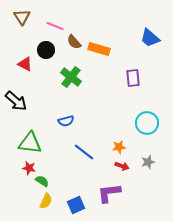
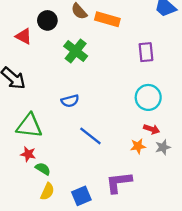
cyan circle: (147, 123) -> (148, 97), moved
orange star: (119, 147) -> (138, 146), moved
red arrow: (122, 166) -> (152, 129), moved

